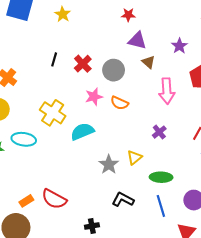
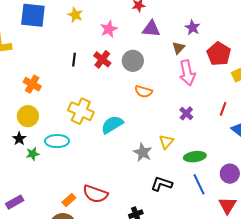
brown triangle: (148, 62) -> (178, 48), moved, turned 40
pink star: (94, 97) -> (109, 29), moved

